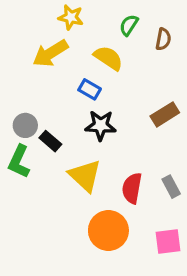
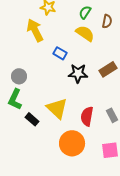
yellow arrow: (50, 53) -> (35, 30), turned 95
yellow semicircle: (108, 58) -> (85, 33), moved
black star: (101, 125) -> (78, 73), moved
black rectangle: (50, 141) -> (32, 119), moved

